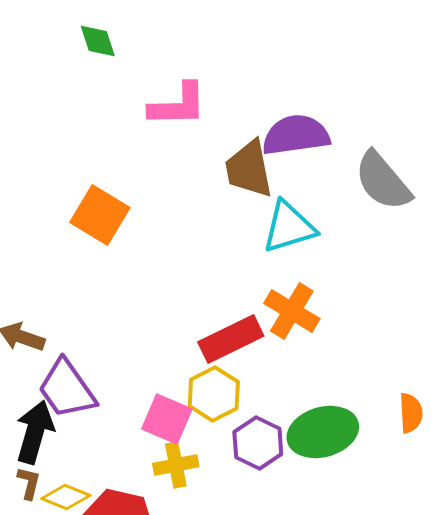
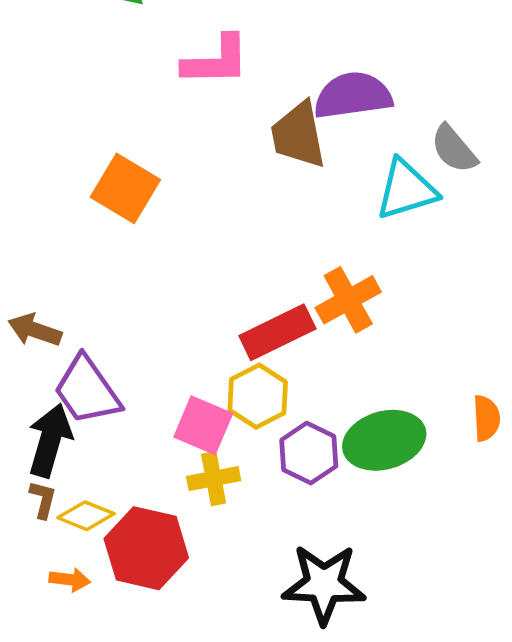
gray semicircle: (383, 181) -> (454, 149), size x0.7
cyan triangle: (289, 227) -> (406, 190), moved
orange cross: (292, 311) -> (348, 300), turned 30

